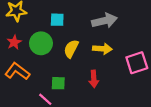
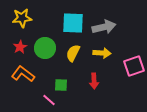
cyan square: (57, 20) -> (73, 23), moved, size x1.6

